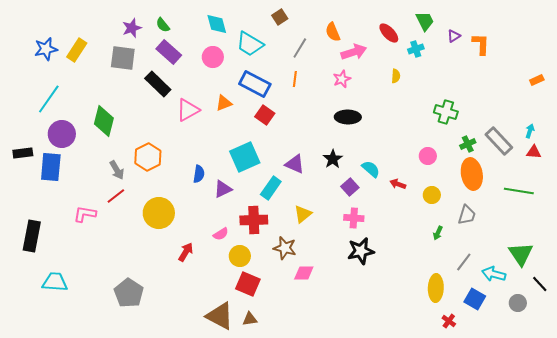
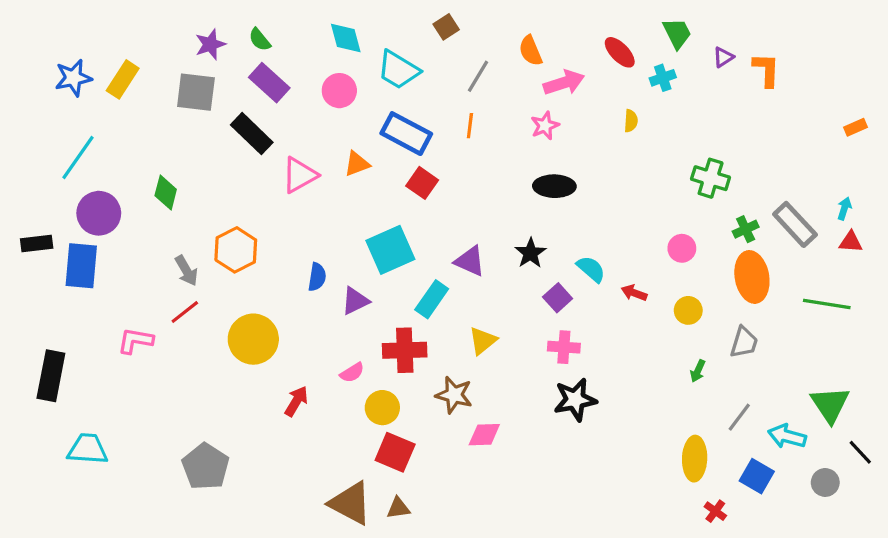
green diamond: (104, 121) -> (166, 193), size x0.7

